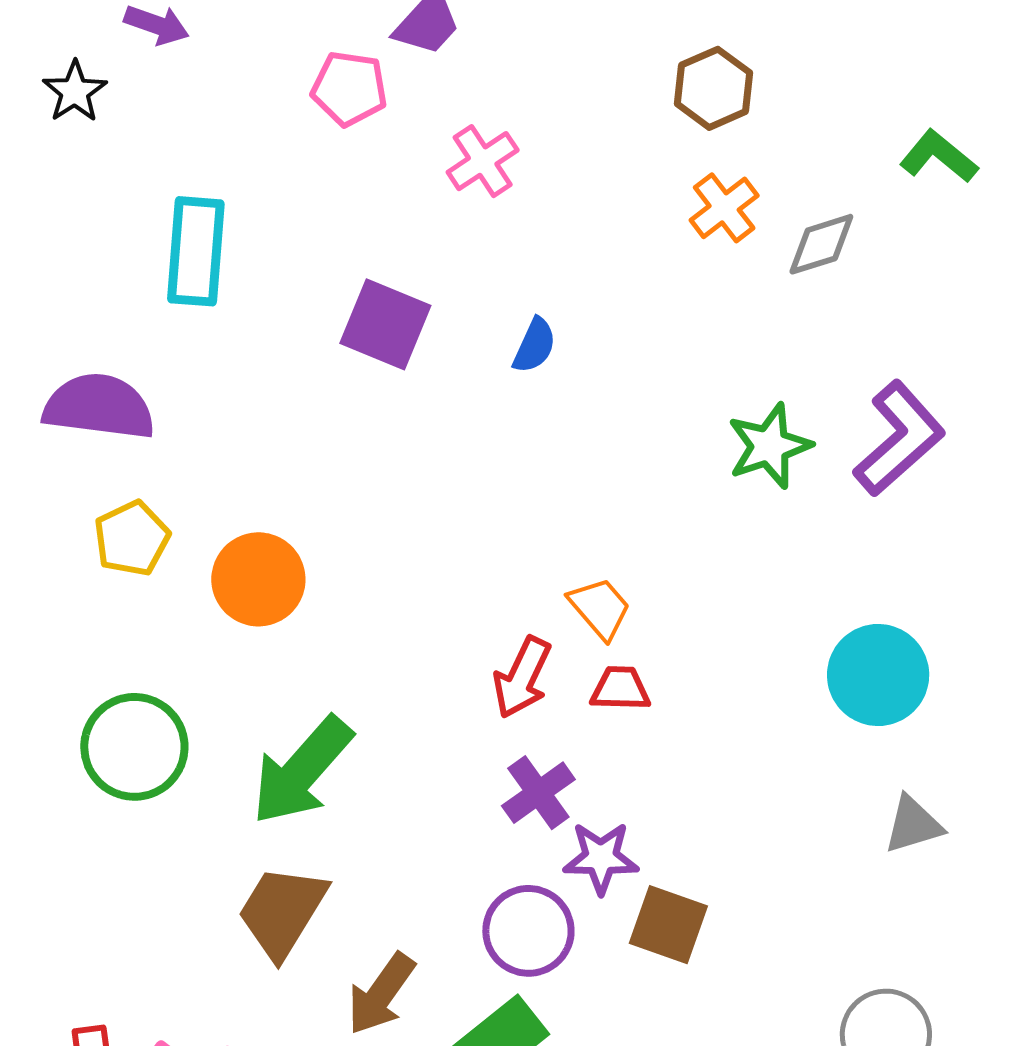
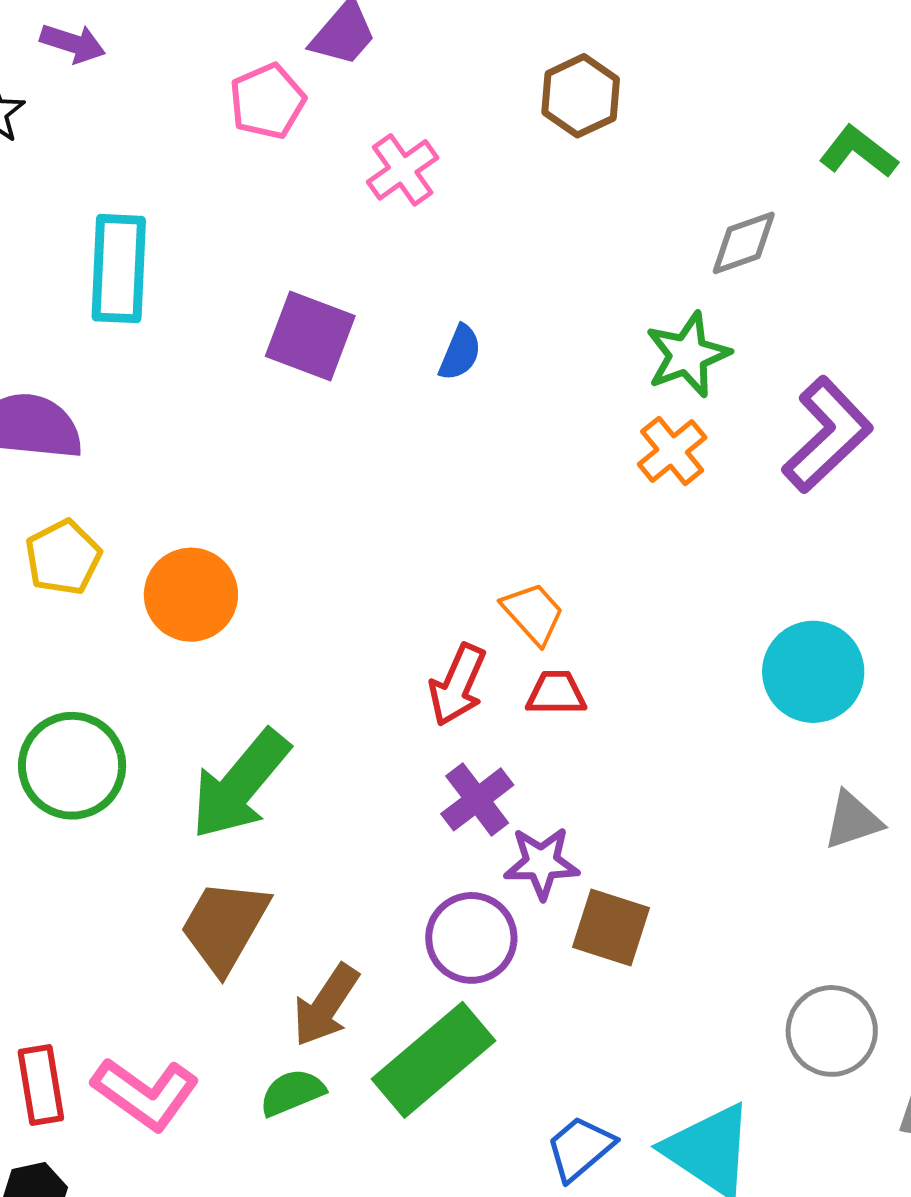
brown hexagon: (713, 88) -> (581, 96), moved
pink pentagon: (349, 89) -> (267, 101), turned -30
orange cross: (724, 208) -> (672, 451), moved
green star: (769, 446) -> (688, 355), moved

